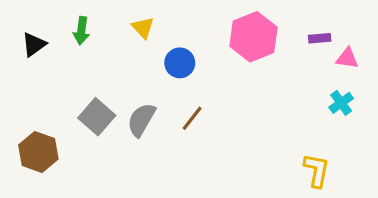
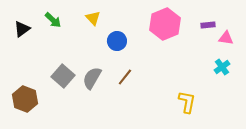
green arrow: (81, 31) -> (53, 20), turned -54
yellow L-shape: (317, 170) -> (187, 102), moved

